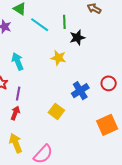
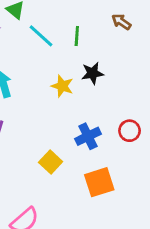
black star: (77, 38) -> (92, 73), moved
orange square: (107, 125) -> (99, 182), moved

